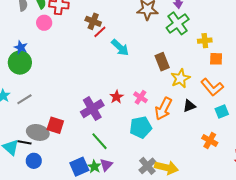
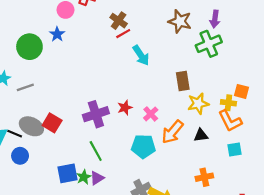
yellow cross: (205, 41) -> (228, 103), moved
blue star: (21, 47) -> (57, 34), moved
orange cross: (210, 140) -> (204, 177), moved, turned 35

